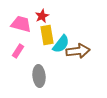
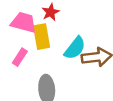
yellow rectangle: (47, 35) -> (42, 37), moved

